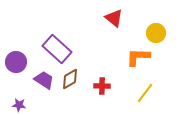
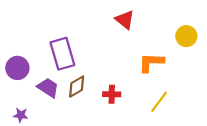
yellow circle: (156, 33) -> (186, 36), moved
purple rectangle: (57, 49) -> (62, 54), turned 32

